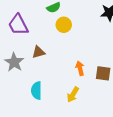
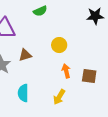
yellow circle: (64, 25) -> (59, 45), moved

